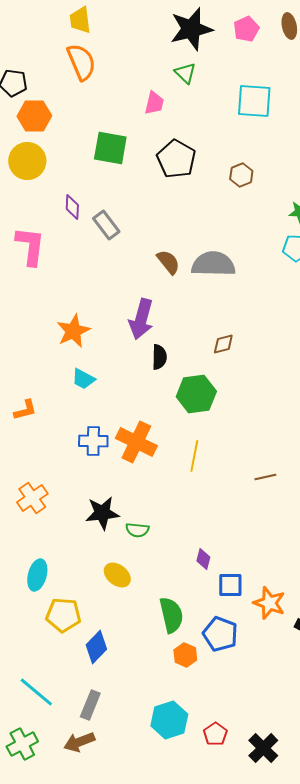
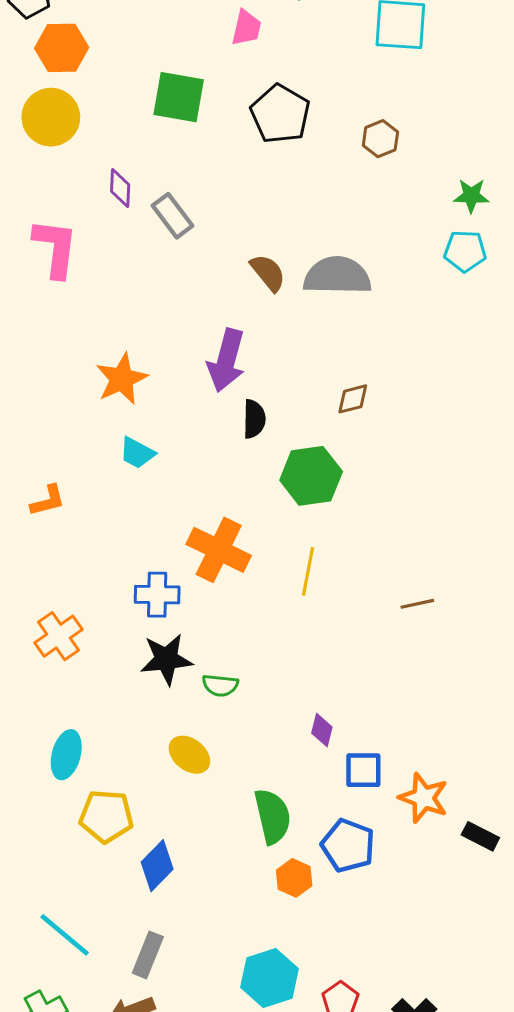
blue cross: (93, 441) -> (157, 595), moved

